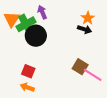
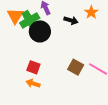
black arrow: (84, 29) -> (71, 20), moved
brown square: (80, 67) -> (76, 67), moved

